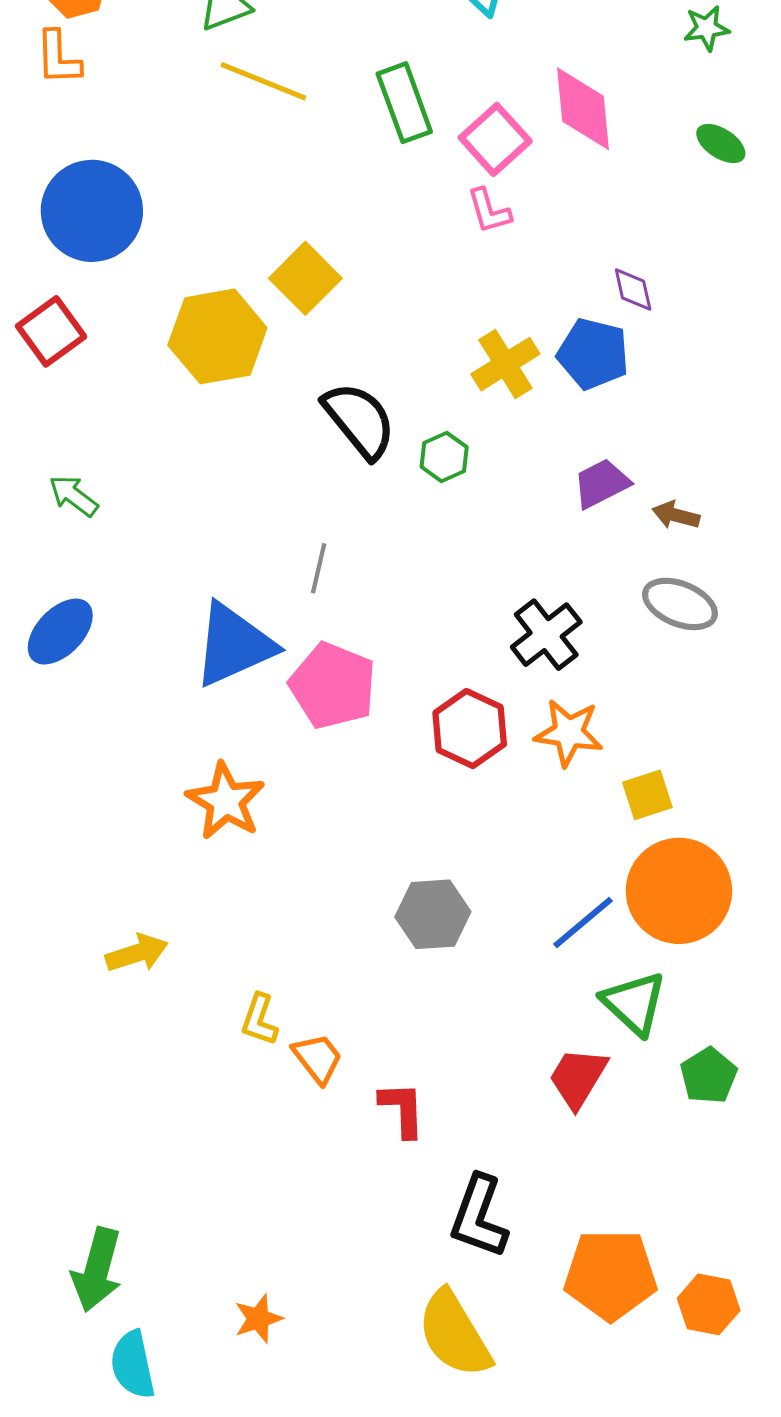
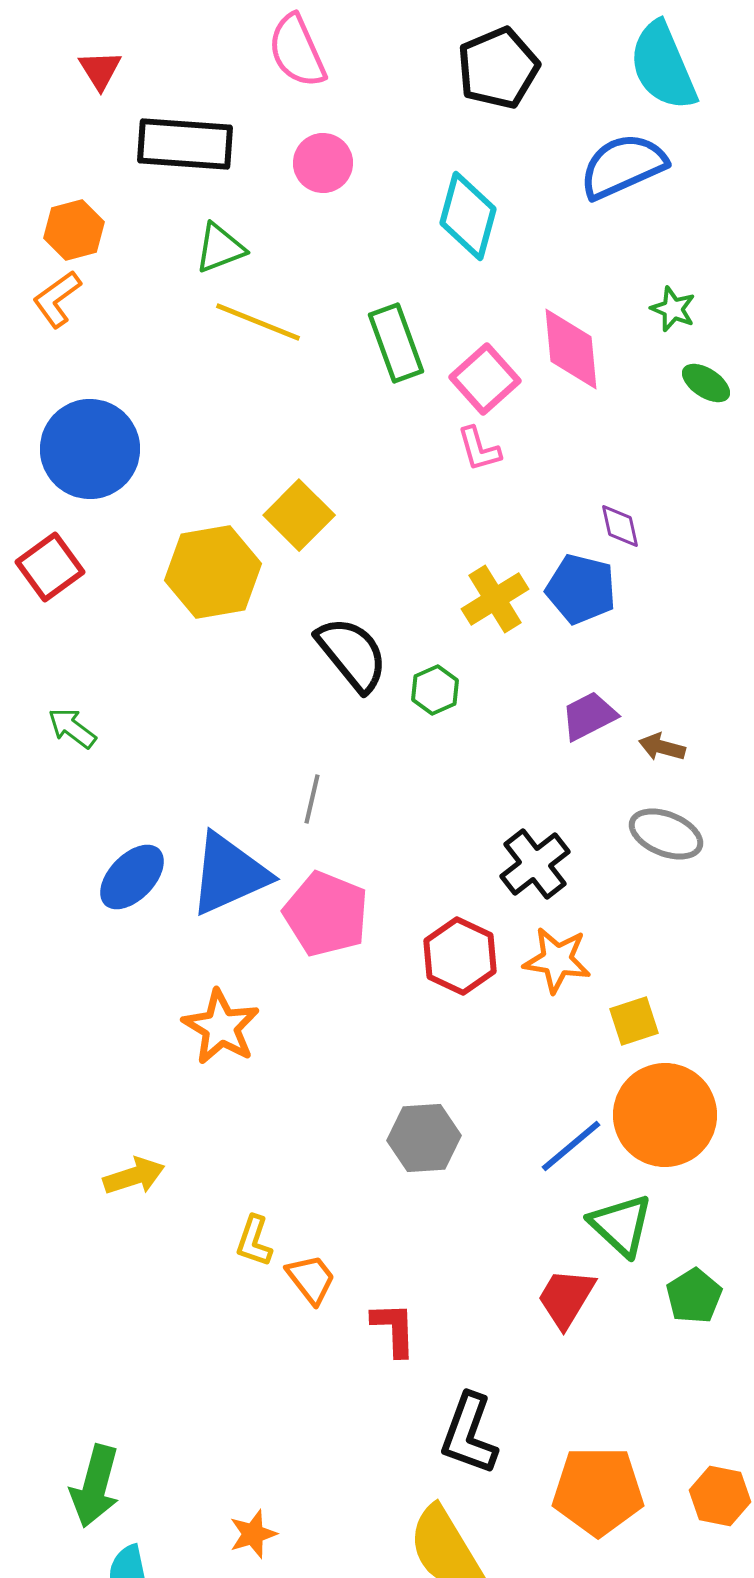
green star: (707, 28) -> (673, 309), moved, turned 30
orange L-shape: (58, 58) -> (57, 299), turned 56
blue ellipse: (60, 632) -> (132, 877), moved
orange hexagon: (709, 1304) -> (720, 1496), moved

